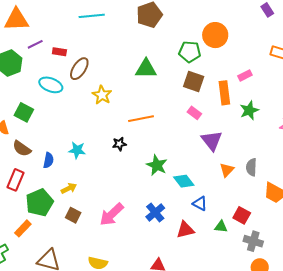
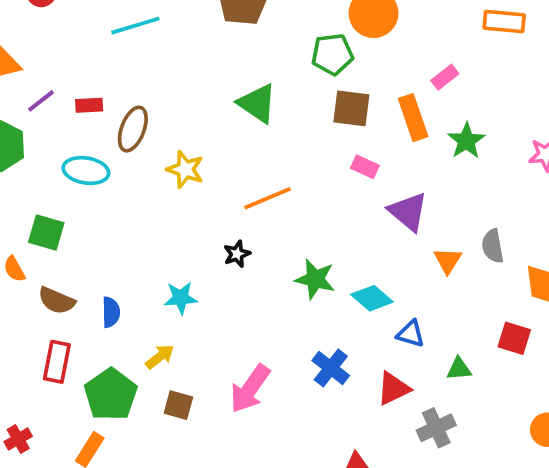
green triangle: (146, 69) -> (257, 103), turned 45
cyan star: (77, 150) -> (181, 298), moved
red square: (242, 215) -> (514, 338), moved
gray cross: (253, 241) -> (436, 428), moved, turned -30

